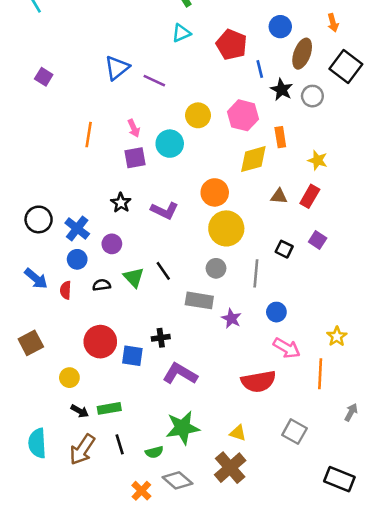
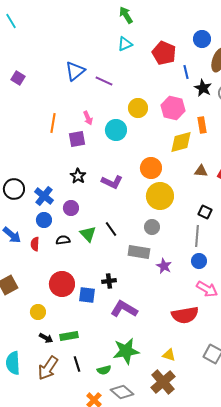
purple square: (135, 158) -> (77, 139), moved
gray line: (256, 273) -> (197, 236), moved

